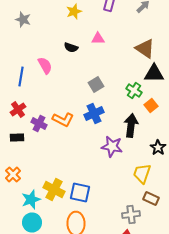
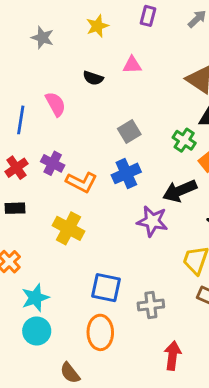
gray star: (23, 20) -> (42, 38), moved
purple cross: (39, 124) -> (53, 163), moved
black arrow: (131, 126) -> (180, 191), turned -120
yellow cross: (54, 190) -> (68, 228), moved
gray cross: (131, 214) -> (151, 305), moved

